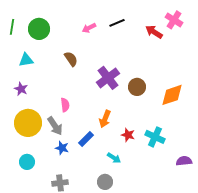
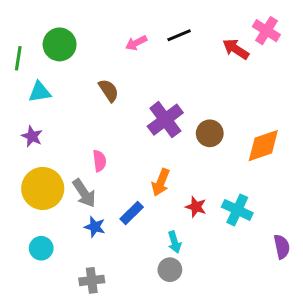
green line: (12, 27) -> (18, 58), moved
cyan arrow: (114, 158) -> (174, 242), turned 40
purple semicircle: (184, 161) -> (282, 247), turned 84
gray circle: (105, 182) -> (170, 270), moved

